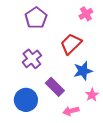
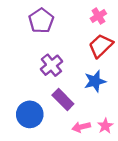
red trapezoid: (71, 44) -> (101, 46), moved
purple cross: (32, 59) -> (51, 65), moved
pink star: (92, 95) -> (105, 126), moved

